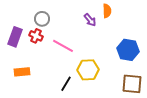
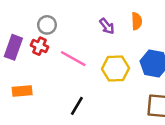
orange semicircle: (107, 11) -> (137, 21), moved
yellow hexagon: (88, 70) -> (115, 69), moved

